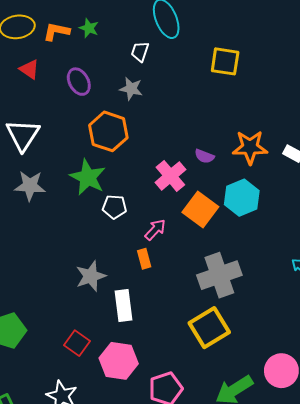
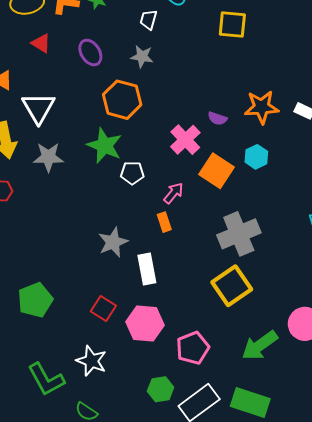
cyan hexagon: (242, 198) -> (256, 157), size x0.7

